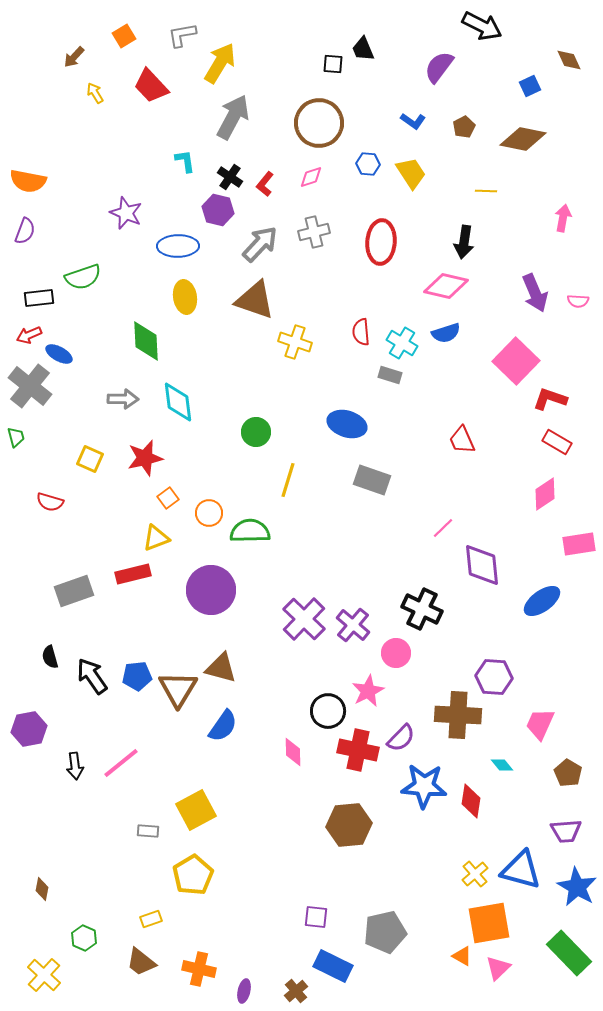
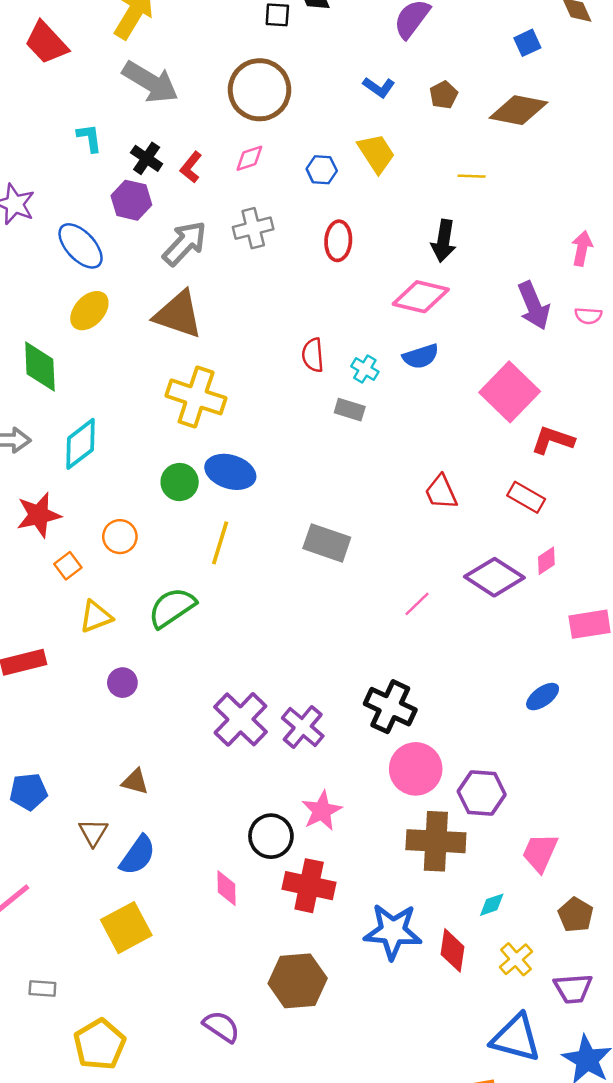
gray arrow: (233, 117) -> (150, 82), turned 93
blue hexagon: (368, 164) -> (322, 170), moved
pink arrow: (563, 218) -> (582, 248), moved
red ellipse: (381, 242) -> (338, 241), size x0.7
blue ellipse: (178, 246) -> (81, 246), turned 48
yellow ellipse: (185, 297) -> (89, 311), turned 52
yellow cross: (295, 342) -> (196, 397), moved, size x1.4
cyan cross: (402, 343) -> (365, 369), size x0.7
cyan diamond: (178, 402) -> (81, 444), turned 60
blue ellipse: (347, 424) -> (230, 472), moved
red rectangle: (557, 442) -> (526, 497), moved
pink diamond: (545, 494) -> (546, 561), size x0.7
orange circle: (209, 513) -> (120, 537), moved
green semicircle: (250, 531) -> (172, 608), turned -33
yellow triangle: (156, 538) -> (96, 617), moved
purple diamond: (482, 565) -> (494, 577), moved, turned -51
purple circle: (211, 590) -> (122, 683), size x0.5
blue ellipse: (542, 601) -> (543, 697), size x0.7
pink circle: (396, 653) -> (416, 769), moved, size x1.4
brown triangle: (221, 668) -> (135, 782), size x0.7
brown triangle: (178, 689) -> (93, 832), moved, size x0.6
purple semicircle: (401, 738) -> (221, 1027), moved, turned -100
cyan diamond: (502, 765) -> (492, 905), turned -70
yellow square: (196, 810) -> (126, 928), moved
yellow cross: (475, 874) -> (516, 959), moved

